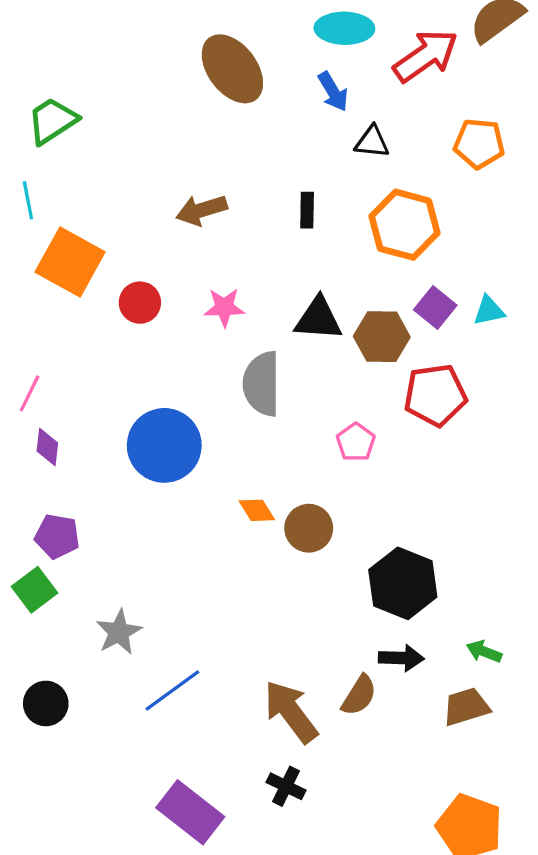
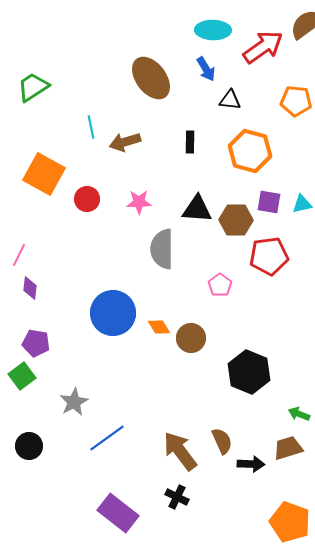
brown ellipse: (232, 69) -> (151, 78), moved
cyan line: (28, 200) -> (91, 127), moved
purple square: (435, 307) -> (269, 202), turned -30
blue circle: (164, 445) -> (113, 313), moved
black arrow: (401, 658) -> (251, 464), moved
brown semicircle: (359, 695) -> (222, 441), turned -56

